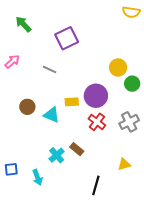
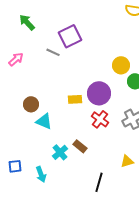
gray line: (50, 70) -> (53, 52), moved
cyan triangle: (52, 115) -> (44, 121), moved

